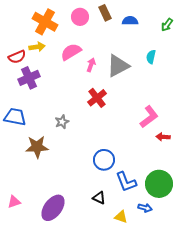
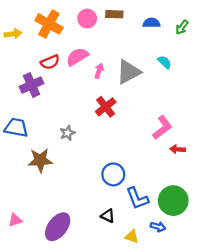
brown rectangle: (105, 13) -> (114, 14), turned -63
blue semicircle: (130, 21) -> (151, 23), moved
yellow arrow: (37, 47) -> (13, 34), moved
red semicircle: (17, 57) -> (50, 62), moved
cyan semicircle: (151, 57) -> (164, 62), turned 120

